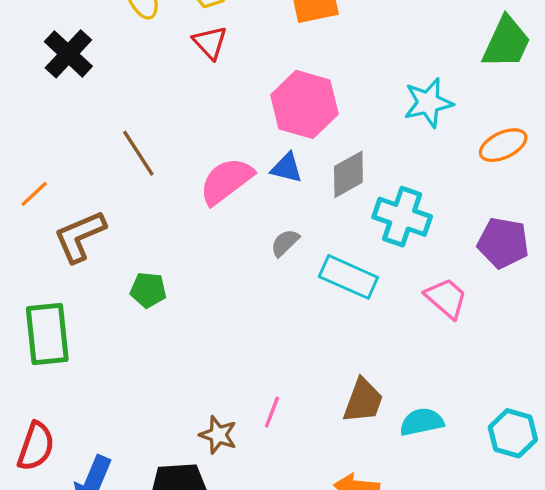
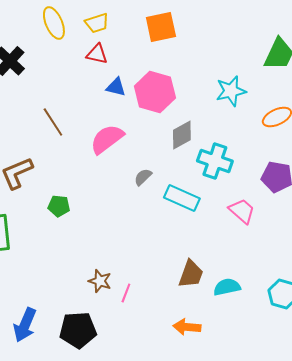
red triangle: (210, 43) -> (97, 54), turned -35
blue triangle: (287, 168) -> (116, 87), moved
pink line: (272, 412) -> (126, 293), moved
brown star: (218, 435) -> (100, 281), moved

